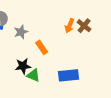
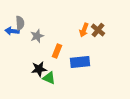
orange rectangle: (42, 47) -> (57, 51), turned 56
blue rectangle: (68, 75) -> (80, 62), moved

